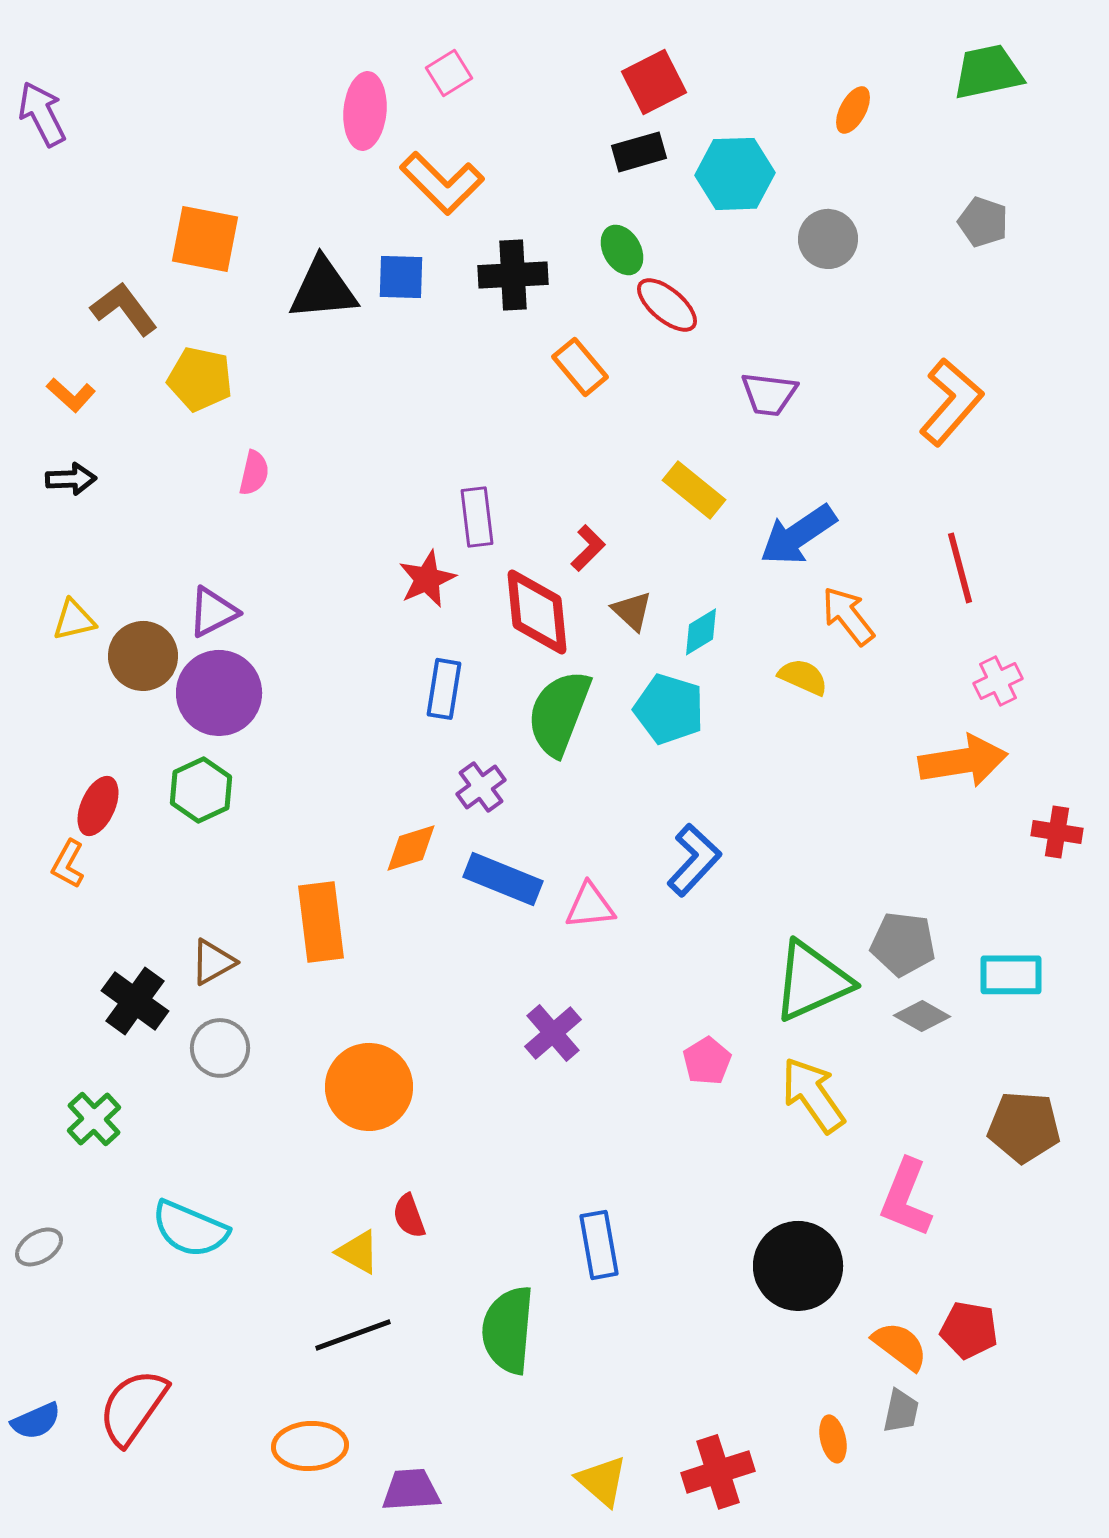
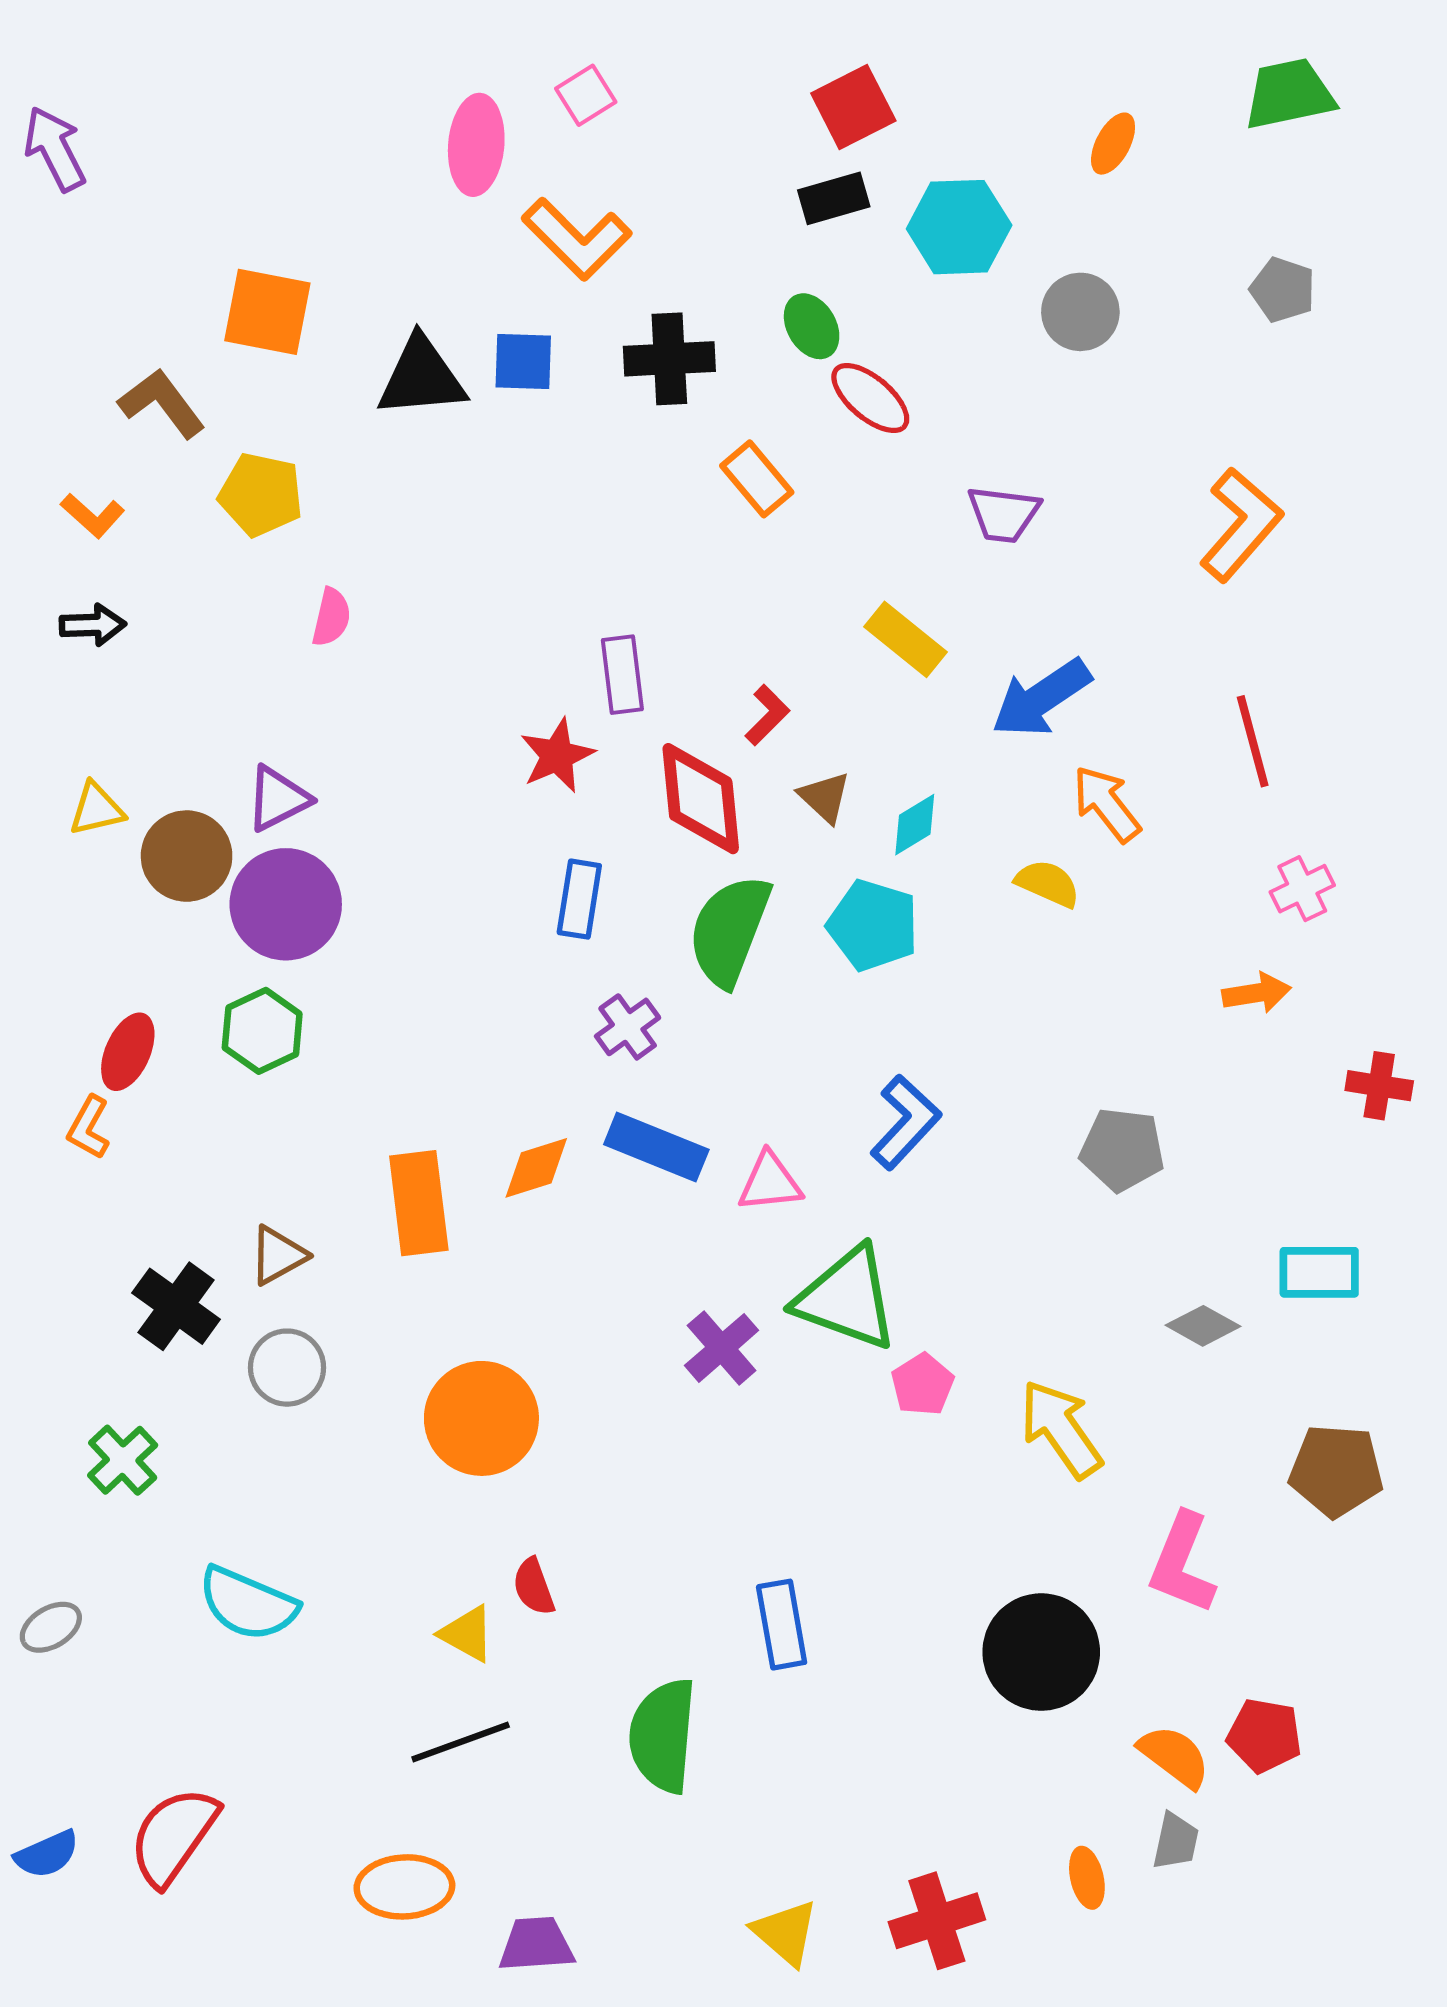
orange arrow: (963, 761) -> (1257, 993), size x0.6
orange diamond: (411, 848) -> (536, 1168), moved
gray pentagon: (903, 944) -> (1122, 1150), moved
green triangle: (812, 981) -> (847, 1298), moved, turned 44

